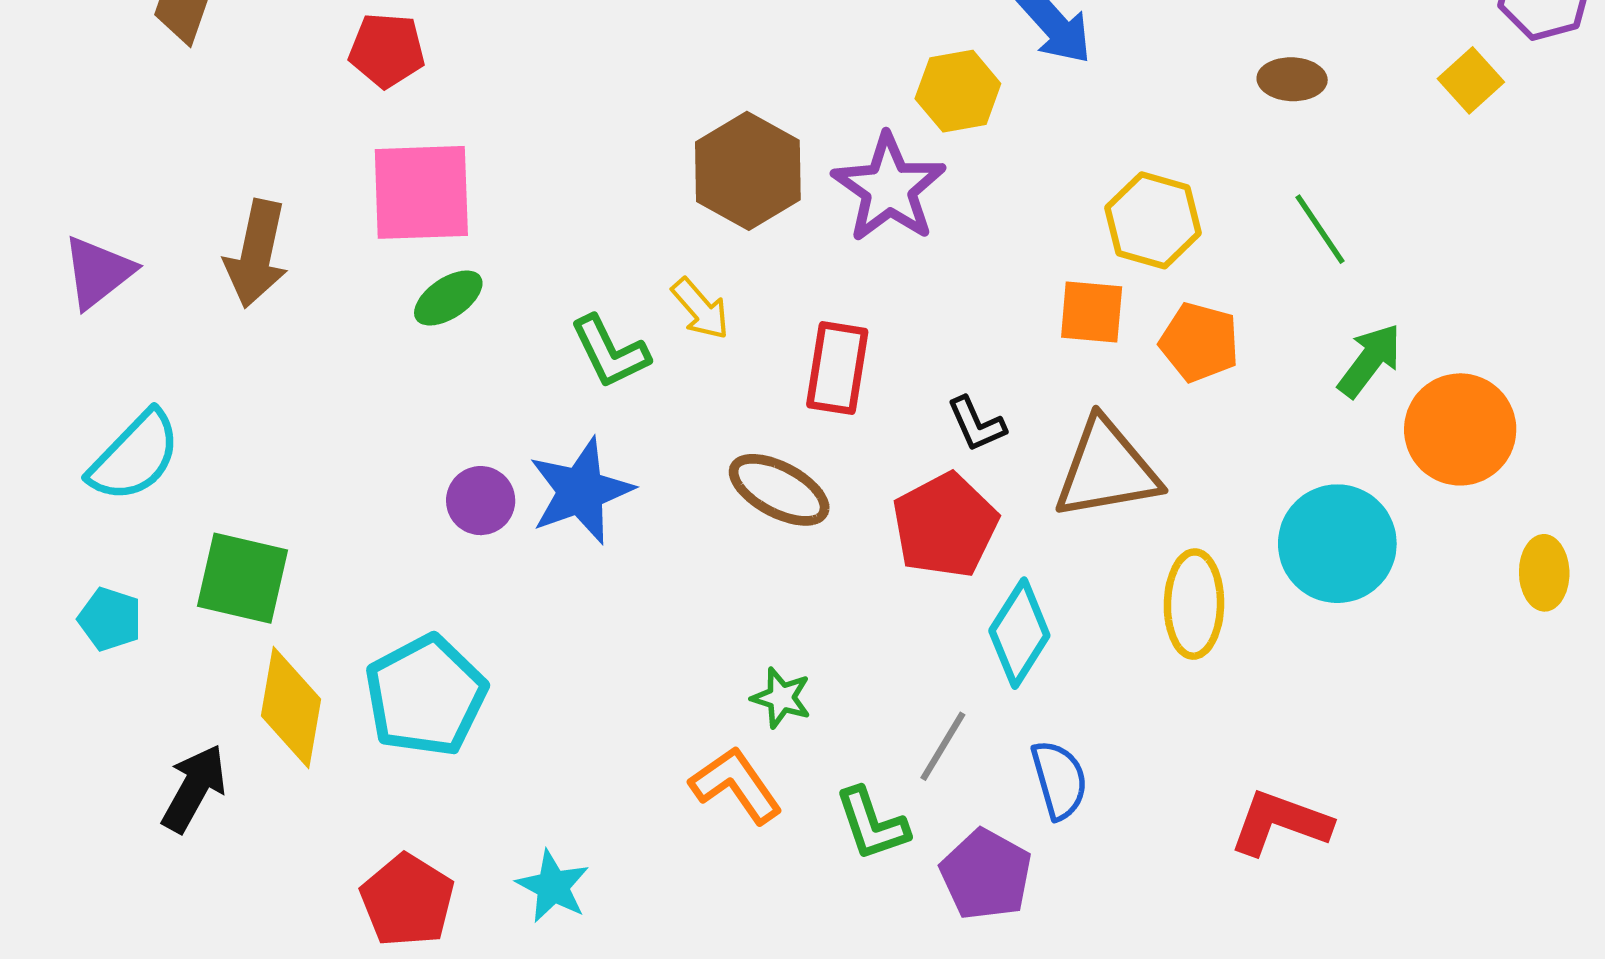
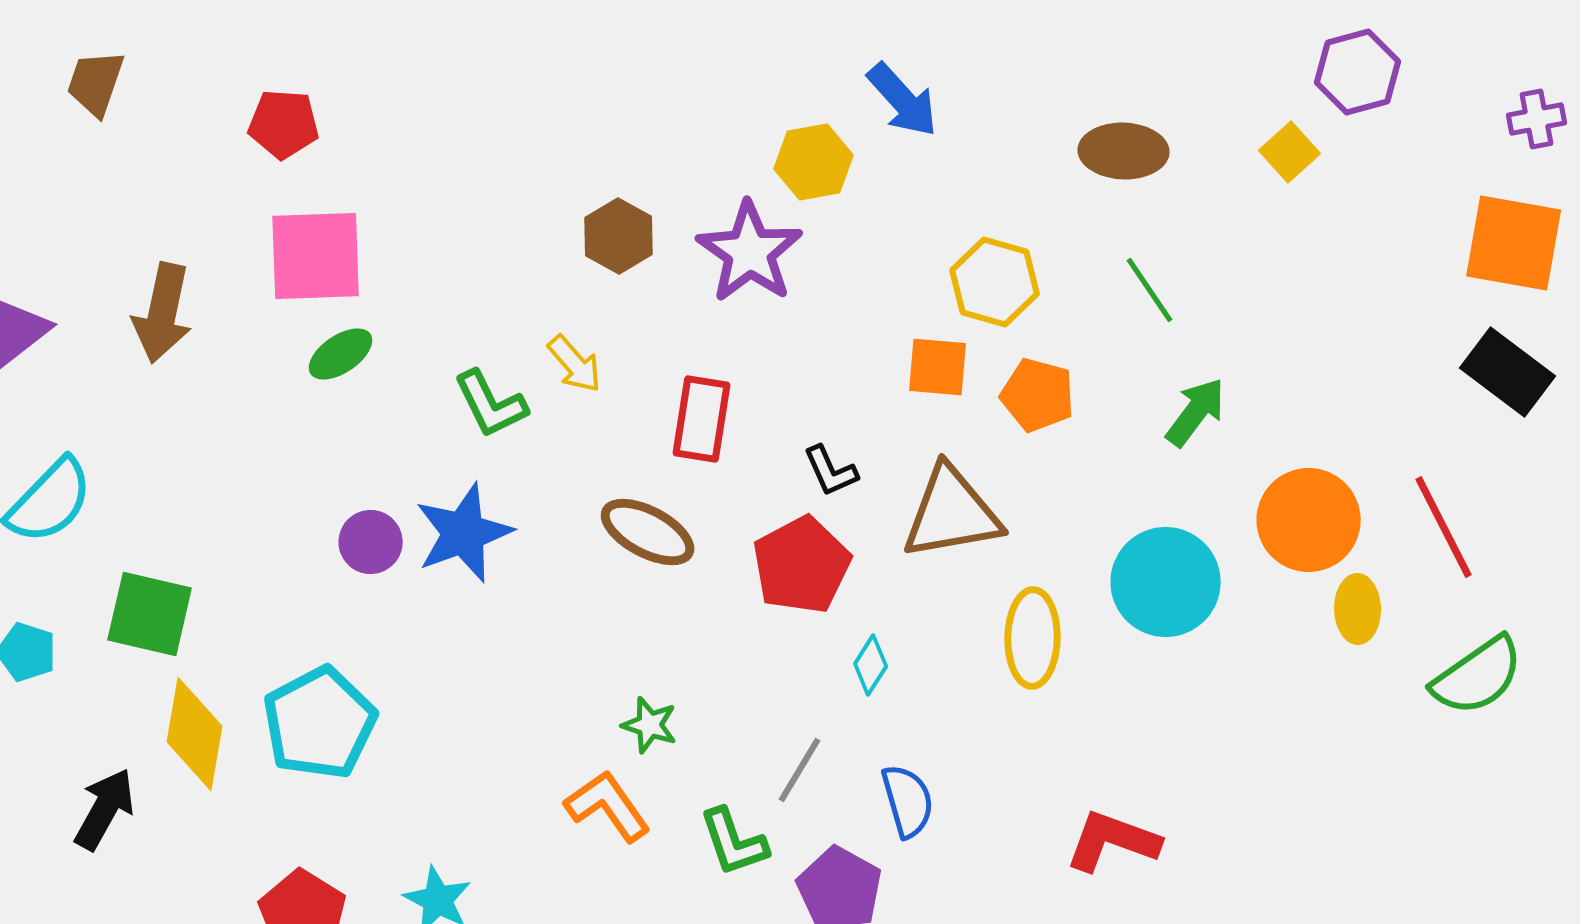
brown ellipse: (1292, 79) -> (1124, 151), size x1.4
brown hexagon: (748, 171) -> (619, 236), size x0.7
orange circle: (1460, 429) -> (1309, 520), moved
cyan diamond: (1019, 633) -> (871, 665), size x0.6

